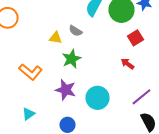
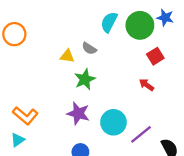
orange L-shape: (30, 72) -> (25, 116), moved
purple line: (142, 97) -> (141, 134), moved
cyan triangle: (28, 114) -> (18, 140), moved

